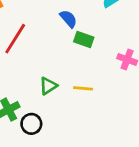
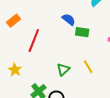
yellow line: (83, 88) -> (88, 67), turned 64

